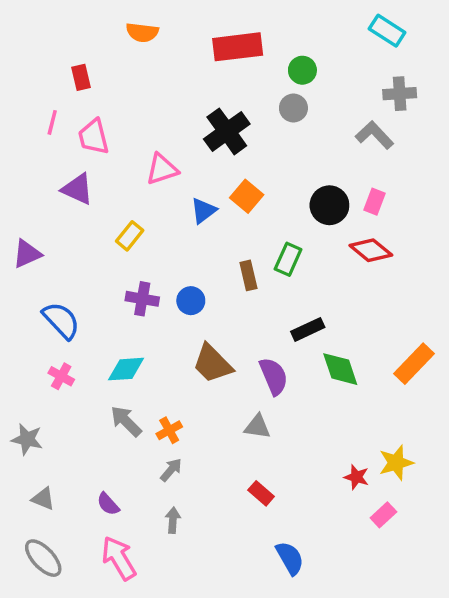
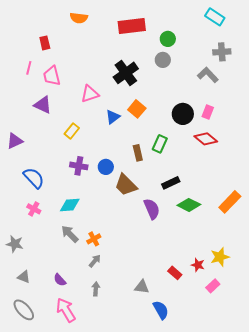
brown trapezoid: (212, 364) -> (126, 185), moved
green diamond: (340, 369) -> (189, 205), turned -45
gray triangle: (257, 427) -> (142, 287), moved
red rectangle: (261, 493) -> (175, 273), moved

